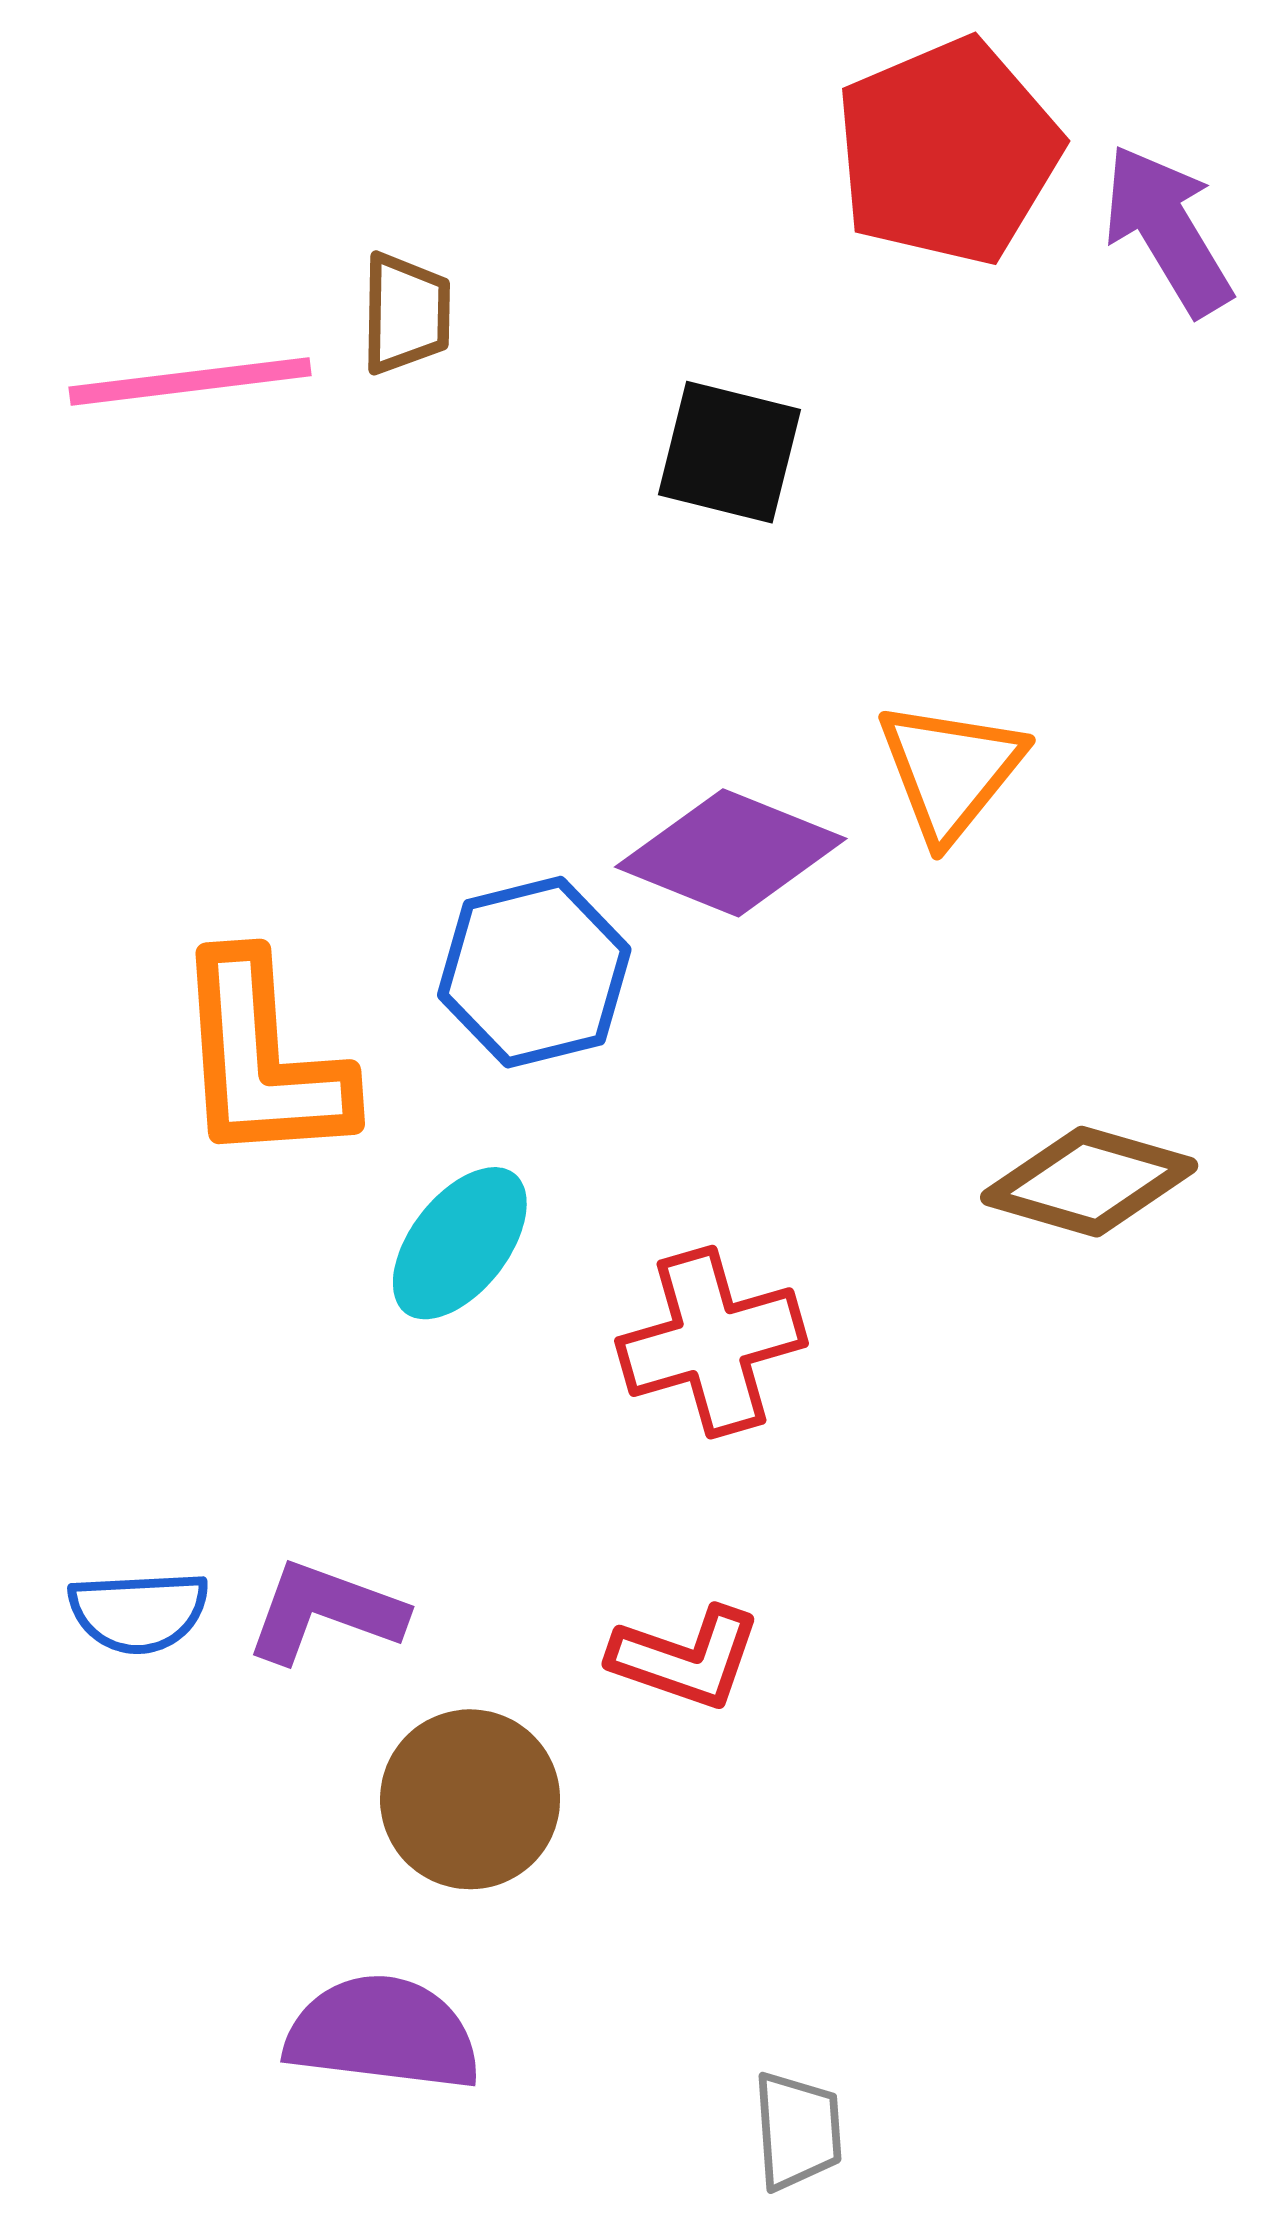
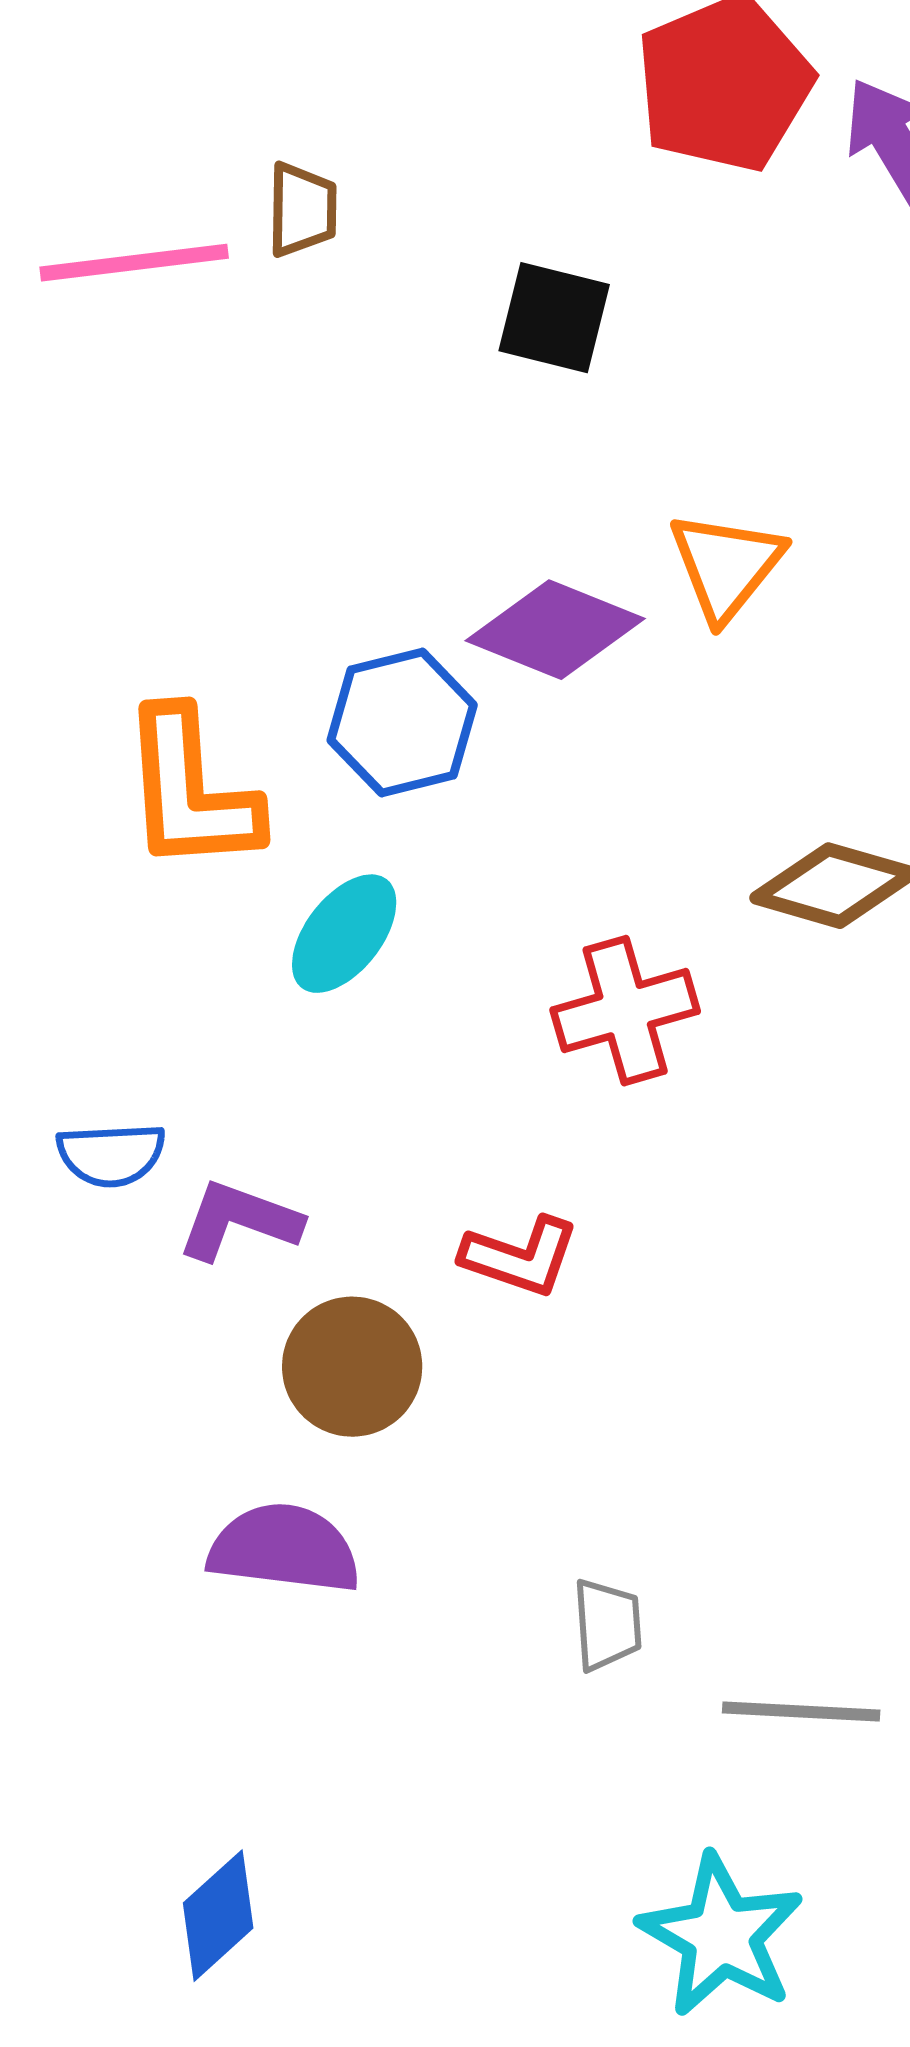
red cross: (712, 1342) -> (625, 1011), moved
blue semicircle: (139, 1612) -> (111, 1155), moved

